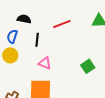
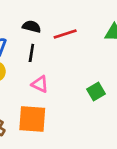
black semicircle: (24, 19) -> (32, 27), moved

